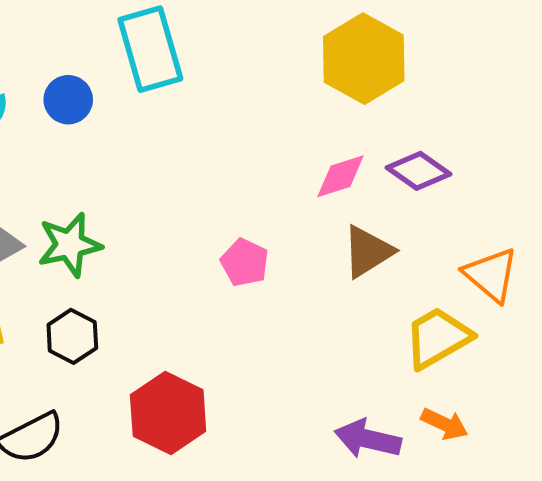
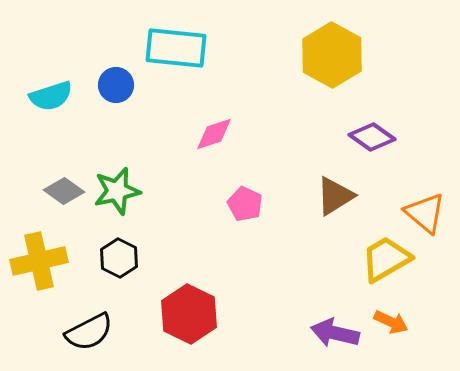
cyan rectangle: (150, 49) -> (176, 48), turned -68
pink diamond: (340, 176) -> (214, 134), moved

